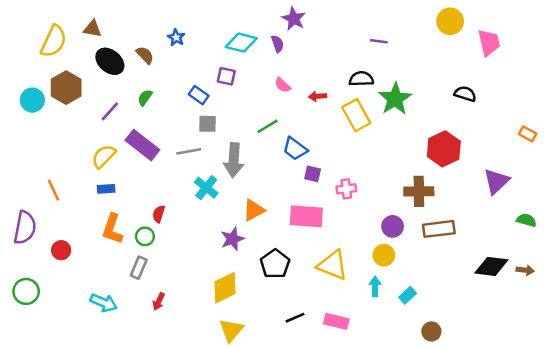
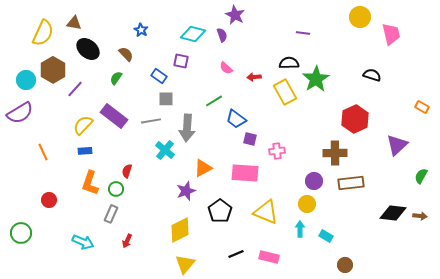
brown semicircle: (145, 55) -> (126, 54), moved
purple line: (110, 111) -> (75, 89), moved
green semicircle: (526, 220) -> (421, 176), turned -77
purple semicircle: (25, 228) -> (20, 113), moved, turned 48
cyan rectangle: (408, 295) -> (326, 236), turned 72

